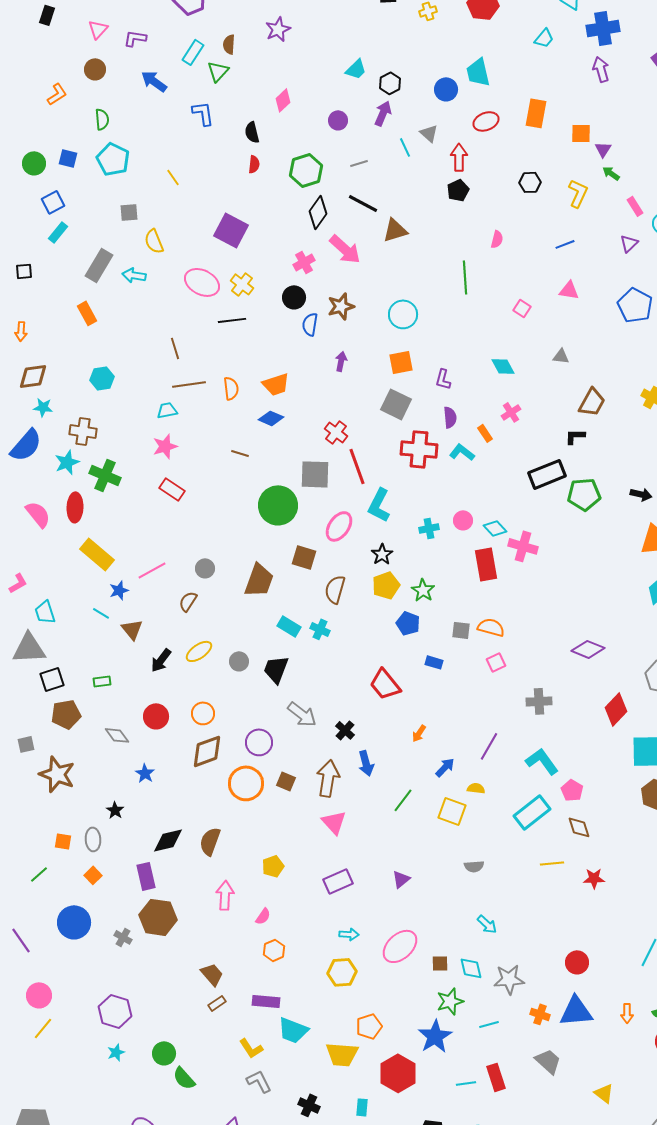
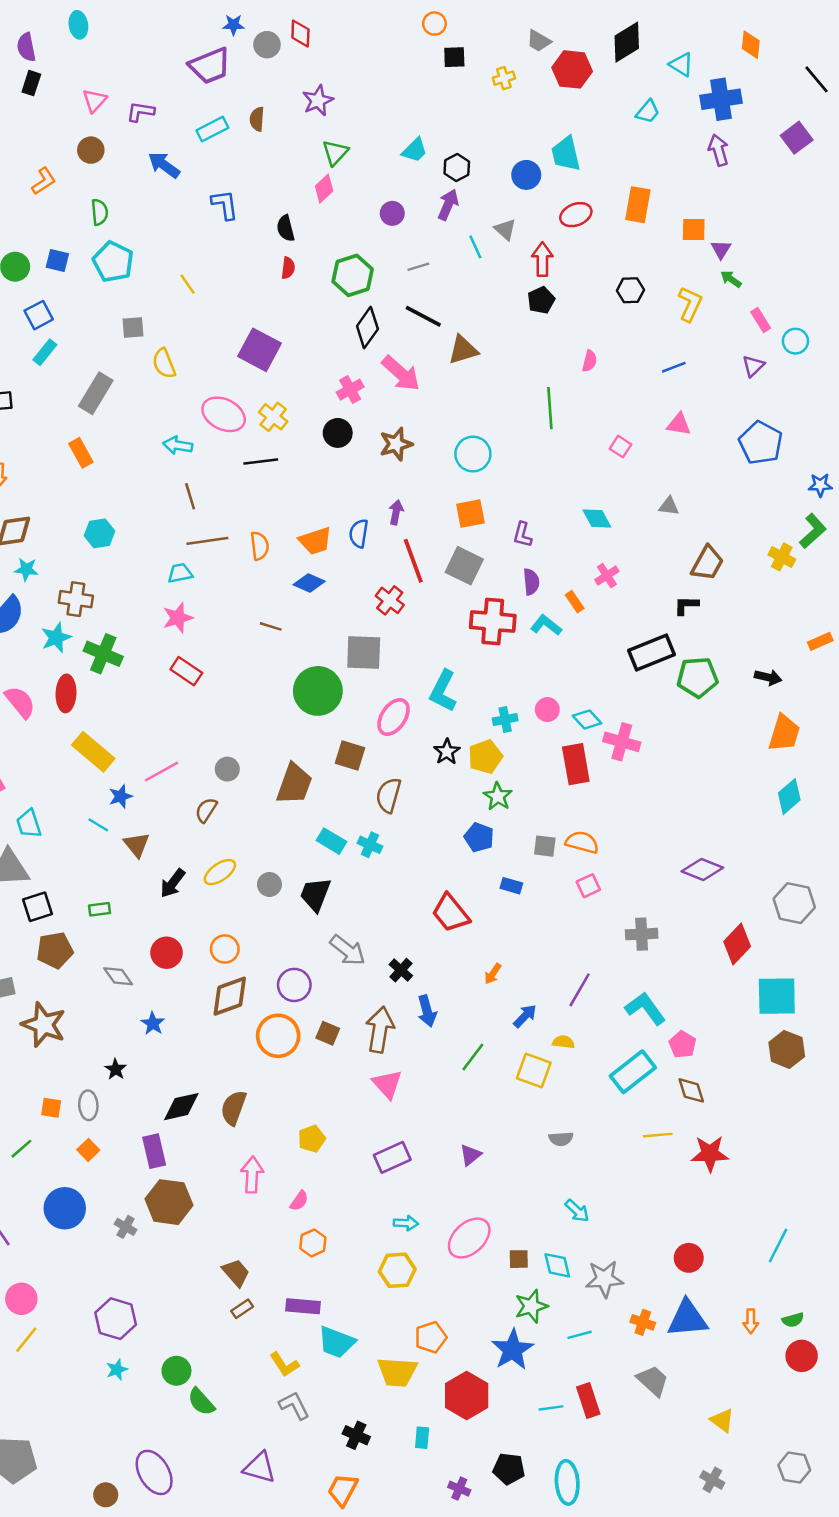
cyan rectangle: (193, 52) -> (212, 129), turned 30
green triangle: (218, 71) -> (335, 153), moved
cyan arrow: (134, 275) -> (178, 445), moved
blue semicircle: (310, 324) -> (359, 533), moved
red line: (357, 466) -> (413, 561), moved
yellow pentagon: (386, 585) -> (485, 757), moved
red star: (594, 878) -> (710, 1154), size x1.4

